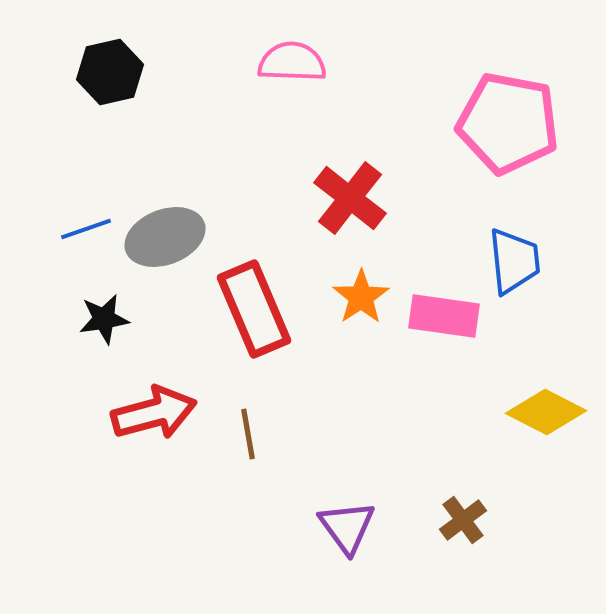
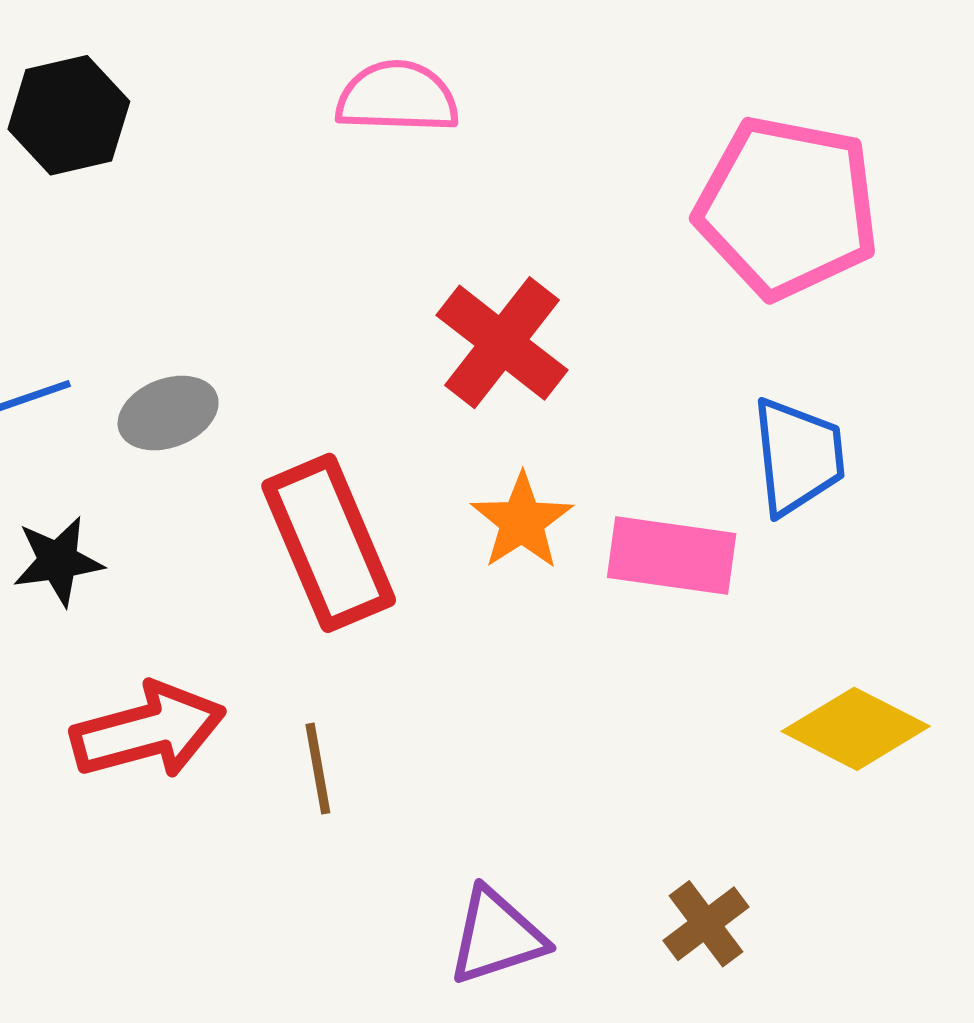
gray ellipse: (165, 237) -> (168, 413), size x0.7
purple triangle: (347, 527) -> (497, 936), turned 48

